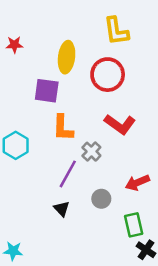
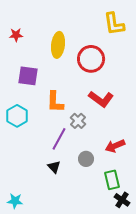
yellow L-shape: (116, 31) -> (114, 24), moved
purple square: (47, 91) -> (28, 76), moved

